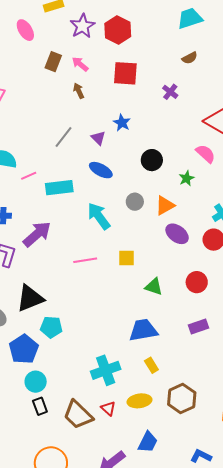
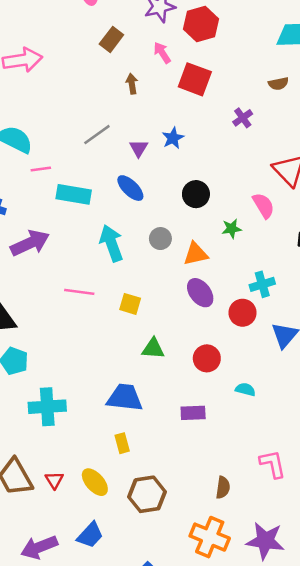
pink arrow: (80, 64) -> (162, 53), moved
green triangle: (154, 287) -> (153, 349), turned -30
cyan cross: (106, 370) -> (47, 407), moved
yellow ellipse: (139, 401) -> (95, 482), turned 40

